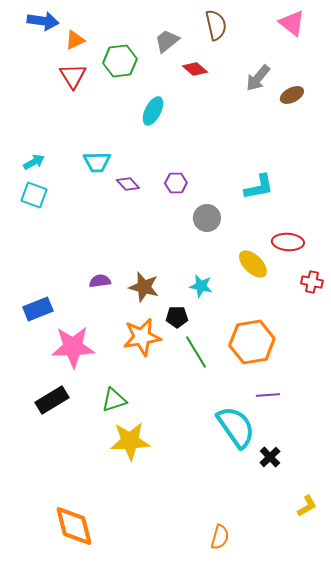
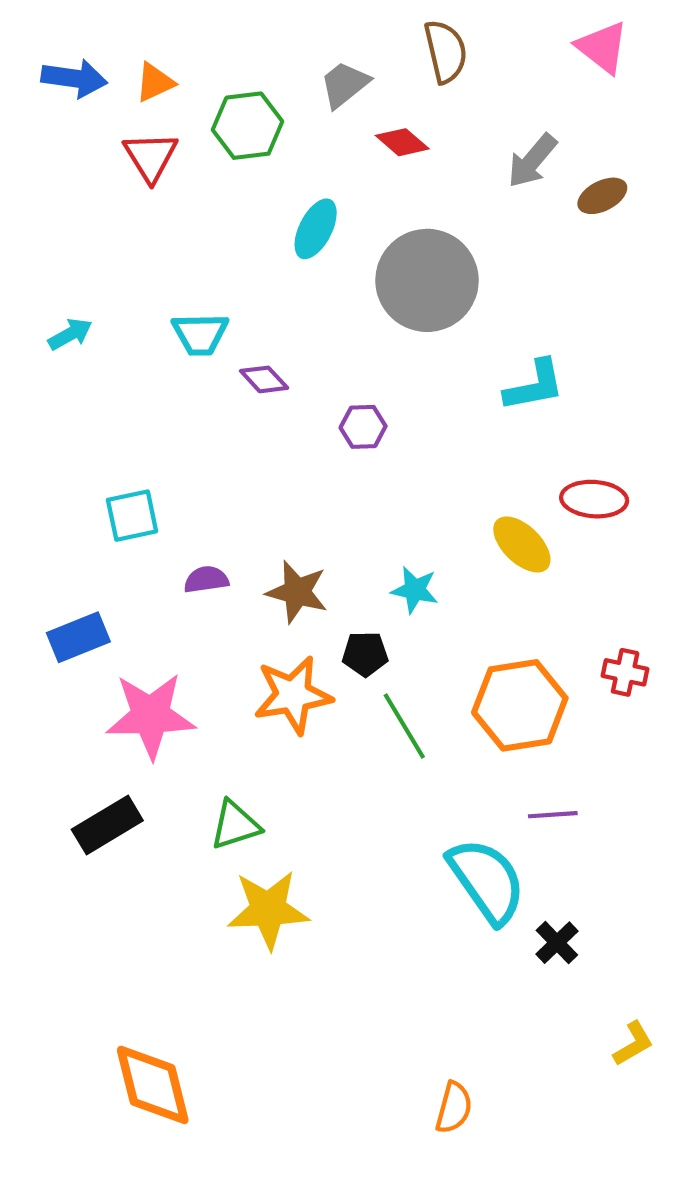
blue arrow: (43, 21) -> (74, 78), moved
purple hexagon: (176, 183) -> (363, 427), moved
cyan square: (34, 195) -> (132, 516), moved, turned -32
gray circle: (207, 218) -> (427, 280), moved, size x1.8
red cross: (312, 282) -> (625, 672), moved

